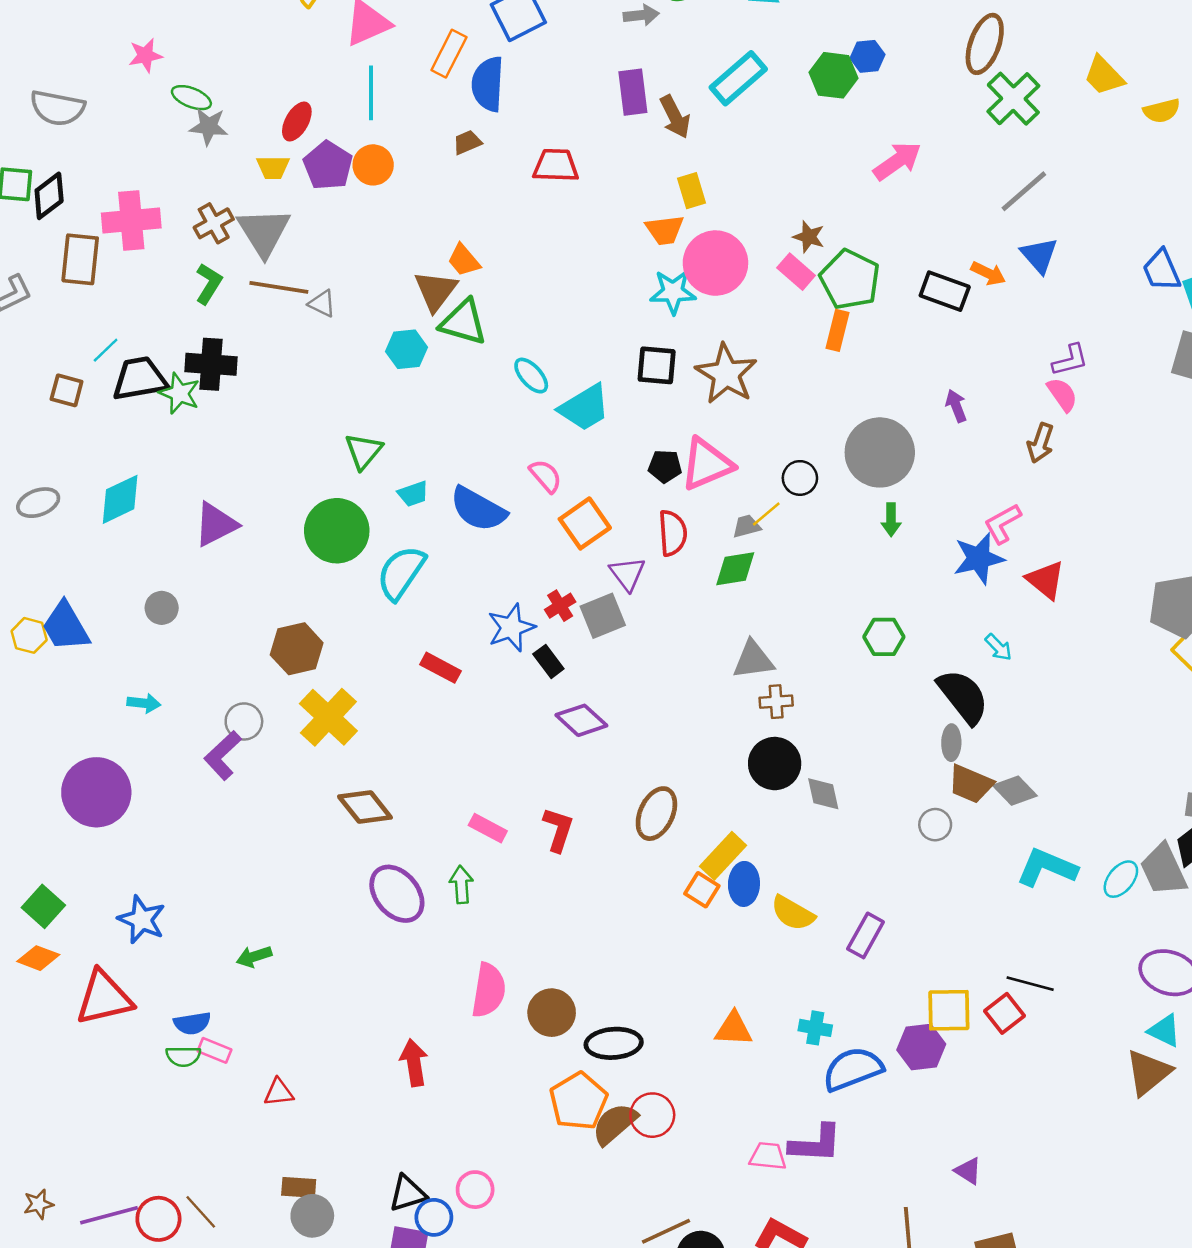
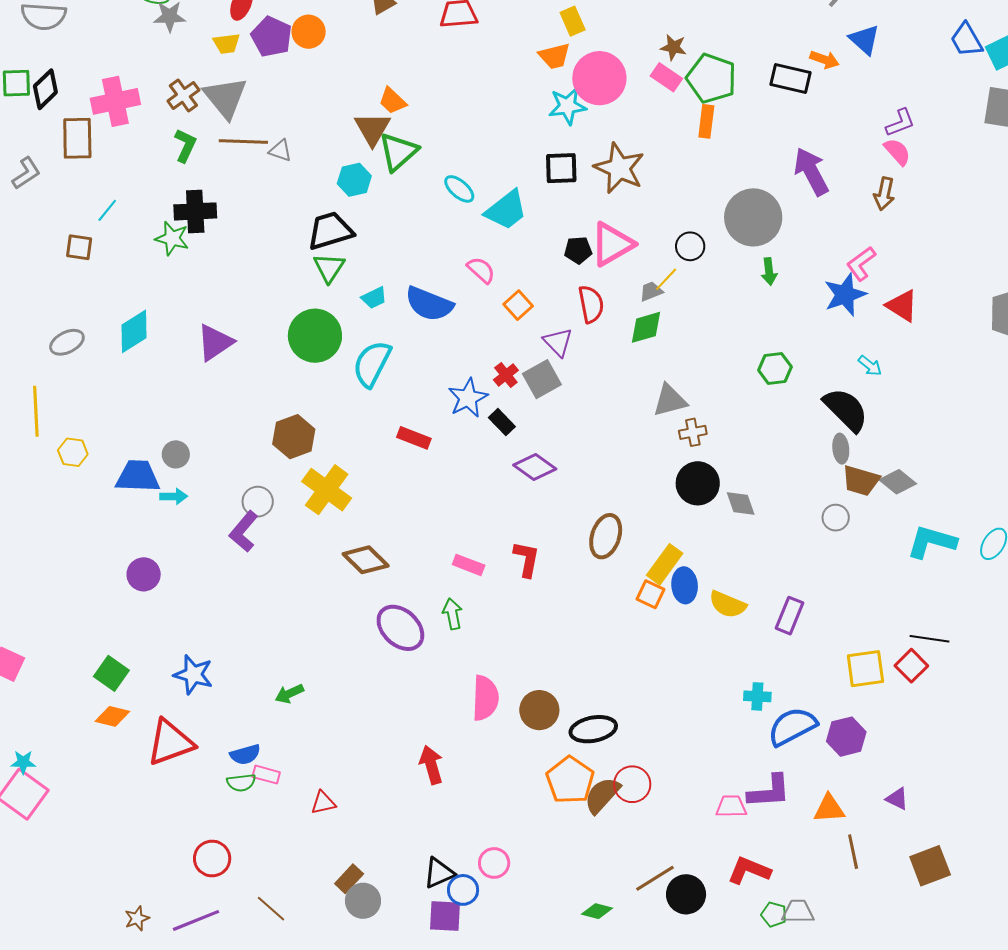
green triangle: (463, 322) -> (398, 152), turned -51
black trapezoid: (140, 379) -> (330, 231), moved
purple arrow: (956, 406) -> (811, 172), size x1.8
orange square: (585, 523) -> (518, 305), size x0.7
gray circle: (162, 608) -> (176, 454), moved
blue trapezoid: (66, 627) -> (138, 476), moved, turned 129
purple circle: (96, 792) -> (144, 574), size x0.6
orange triangle: (733, 1029) -> (829, 809), moved
purple hexagon: (921, 1047) -> (846, 737), moved
brown rectangle: (299, 1187) -> (349, 879), turned -44
red circle: (158, 1219) -> (212, 859), moved

